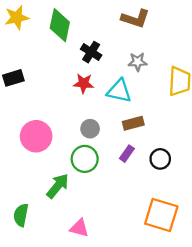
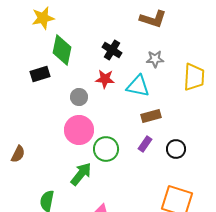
green diamond: (60, 25) -> (62, 50), moved
gray circle: (90, 129) -> (79, 97), moved
pink circle: (36, 136) -> (79, 130), moved

